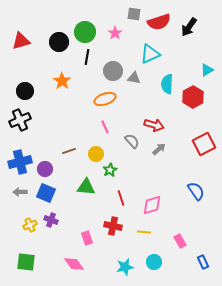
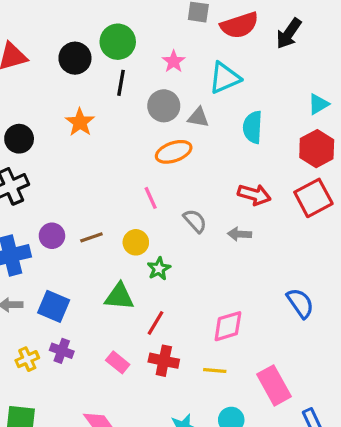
pink star: (115, 33) -> (174, 61), moved
red hexagon: (193, 97) -> (317, 149), moved
orange ellipse: (105, 99) -> (174, 152), moved
red arrow: (154, 125) -> (254, 195), moved
red square: (204, 144) -> (313, 198), moved
gray arrow: (159, 149) -> (239, 234), turned -136
purple circle: (45, 169) -> (52, 236), moved
red line: (121, 198) -> (156, 323), moved, turned 49
pink rectangle: (87, 238) -> (118, 362), moved, turned -32
pink rectangle: (180, 241) -> (274, 385), size x1.6

